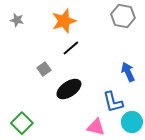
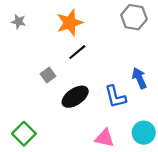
blue L-shape: (113, 102) -> (115, 97), moved

